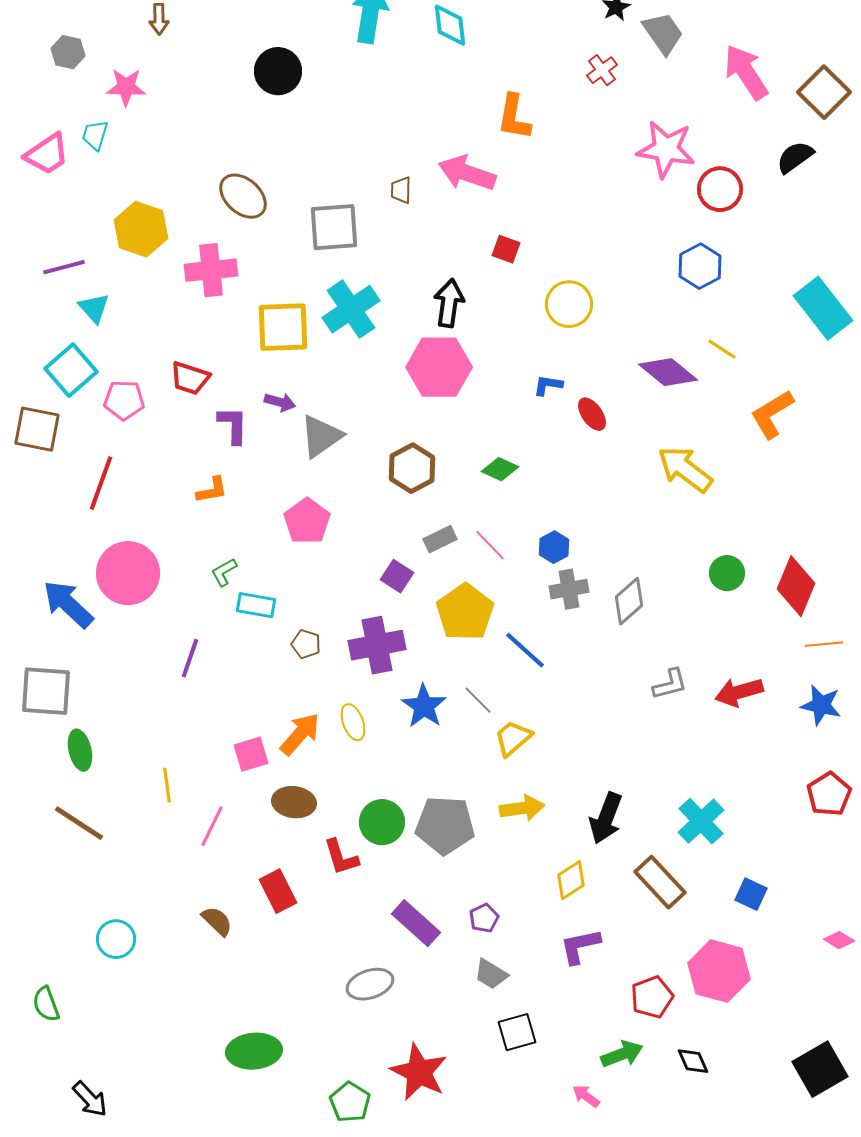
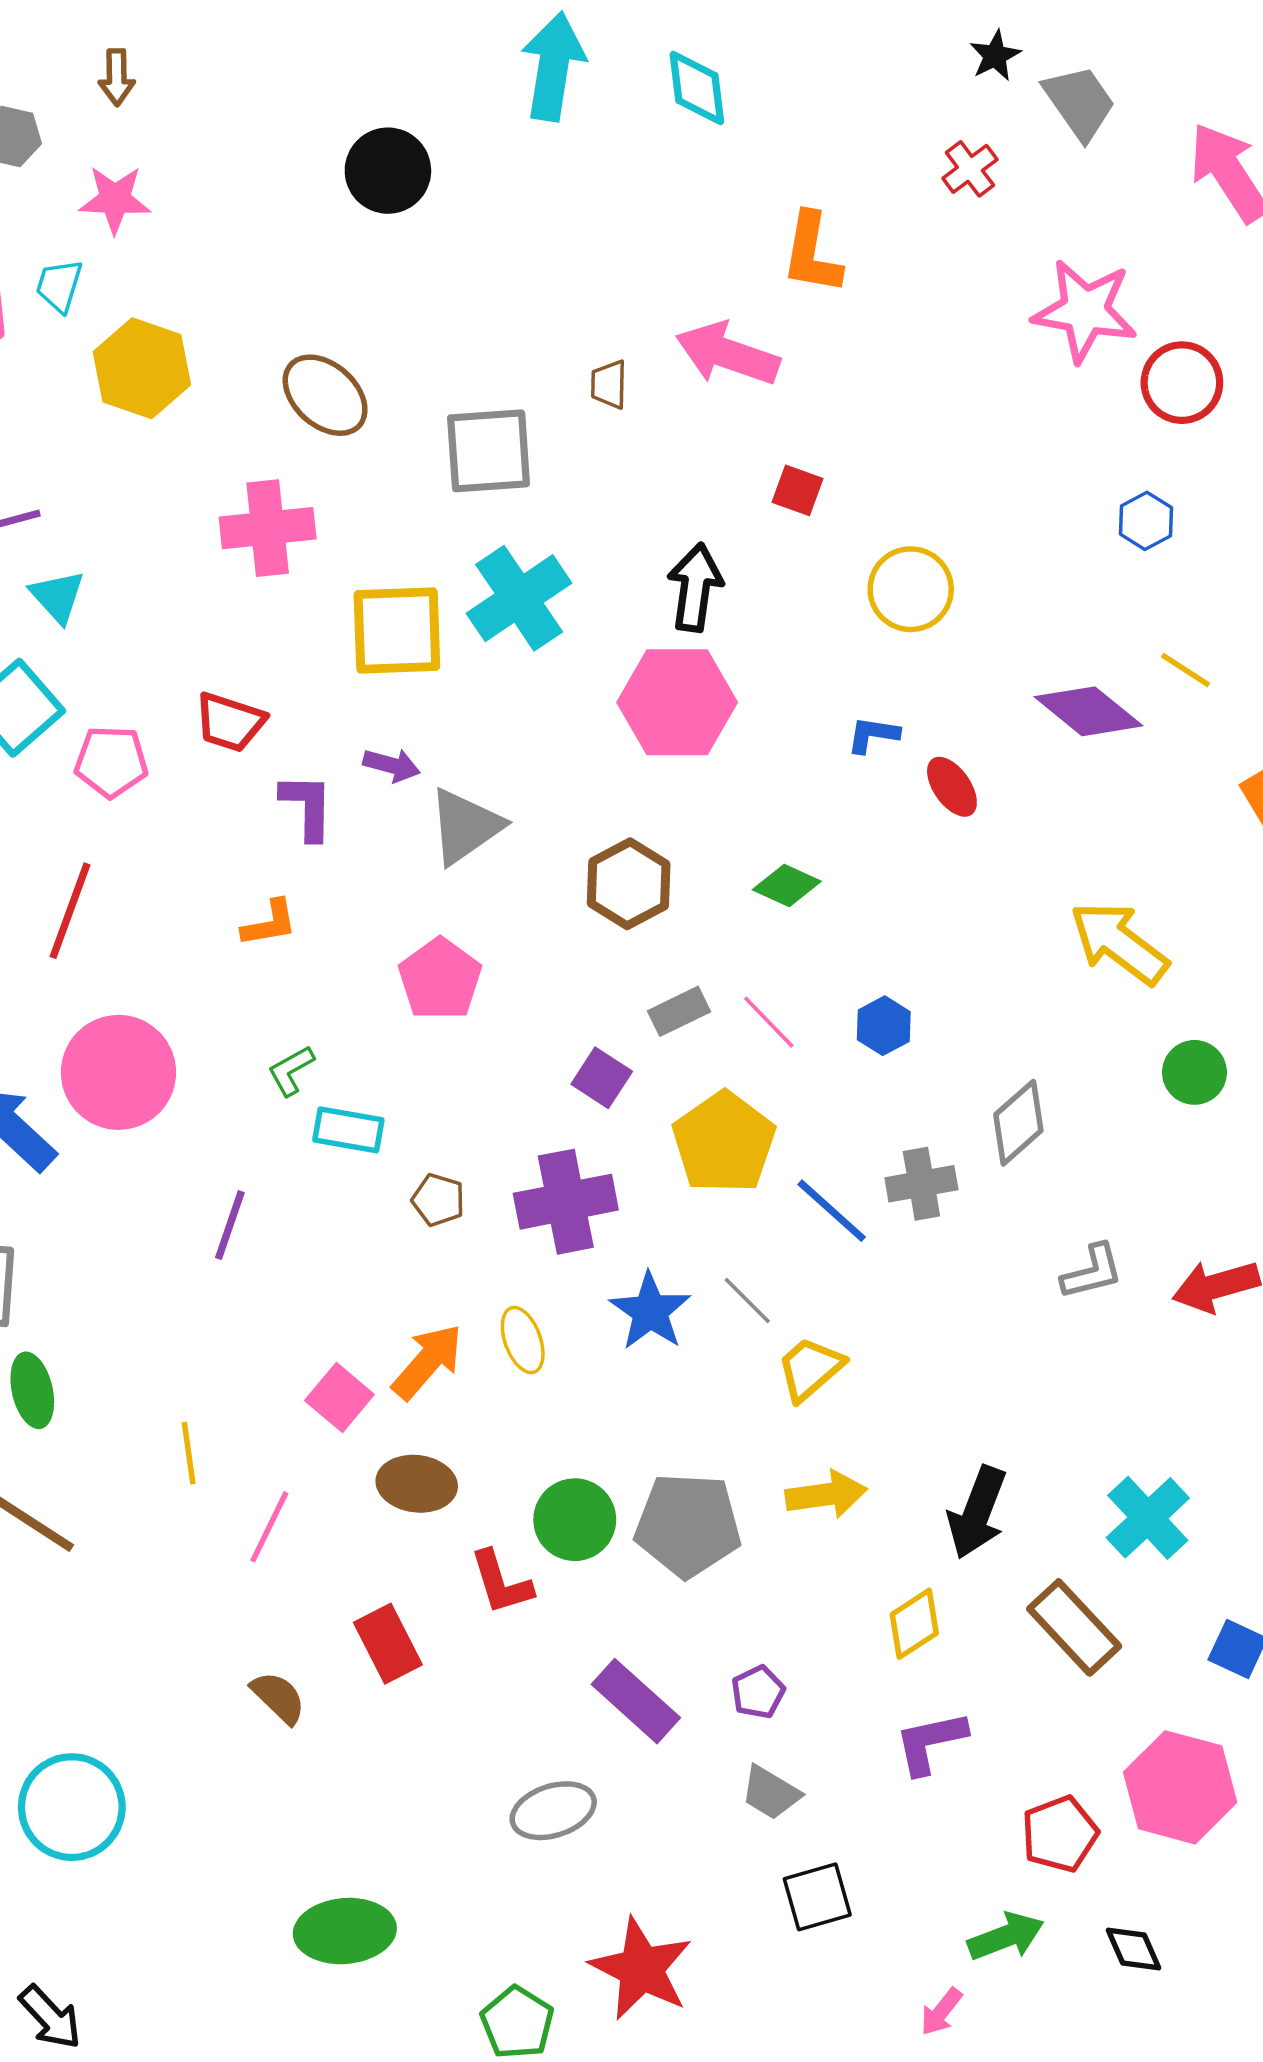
brown arrow: (159, 19) -> (117, 77), moved
yellow hexagon: (141, 229) -> (142, 368), moved
blue hexagon: (700, 266) -> (1146, 521), size x0.7
yellow arrow: (685, 469) -> (1119, 943), moved
gray cross: (569, 589) -> (921, 1184), moved
pink square: (251, 754) -> (339, 1398), turned -33
cyan circle: (116, 939) -> (72, 1807), moved, size x1.5
pink arrow: (586, 1096) -> (941, 2012), turned -88

